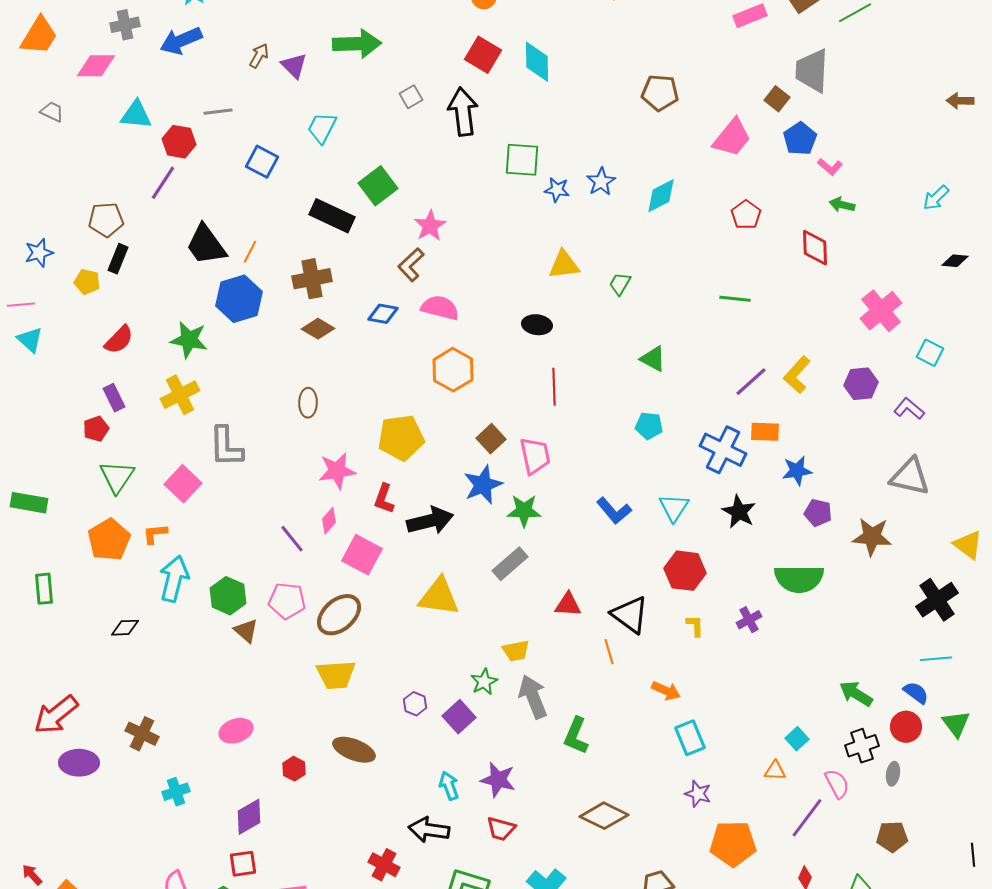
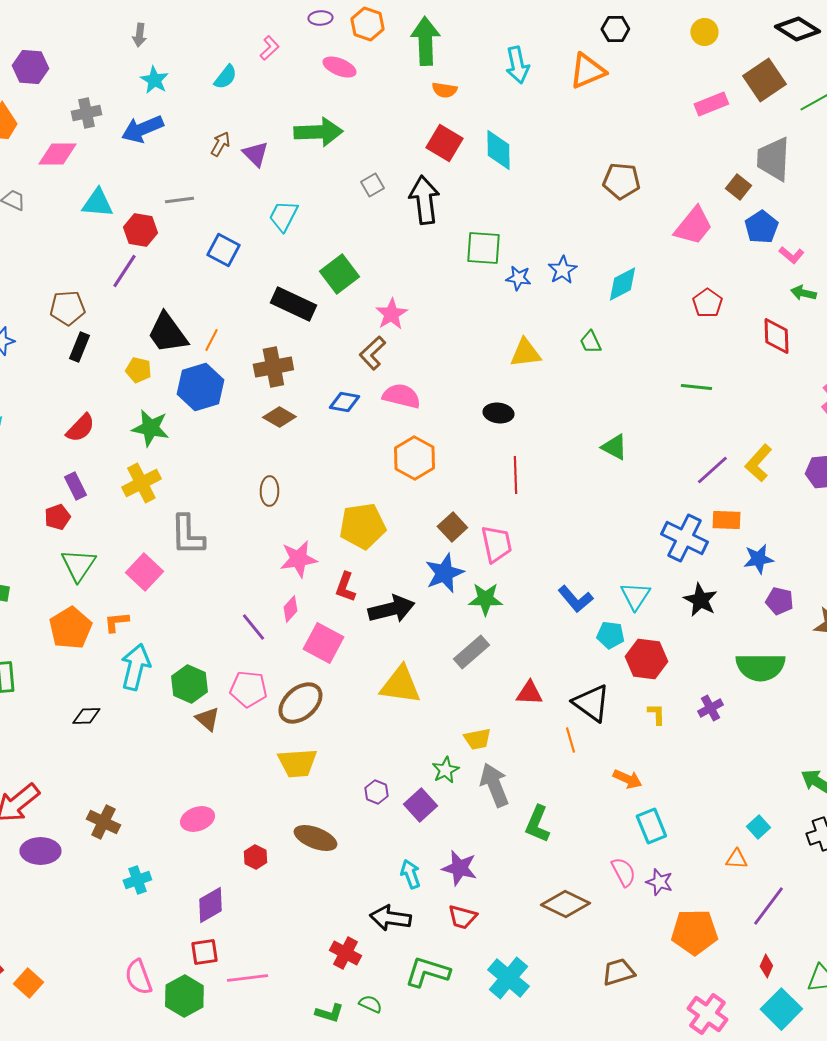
yellow pentagon: (87, 282) -> (138, 370), moved
green trapezoid: (620, 284) -> (590, 342), moved, turned -55
cyan pentagon: (649, 426) -> (610, 635), moved
pink semicircle: (837, 784) -> (623, 872), moved

